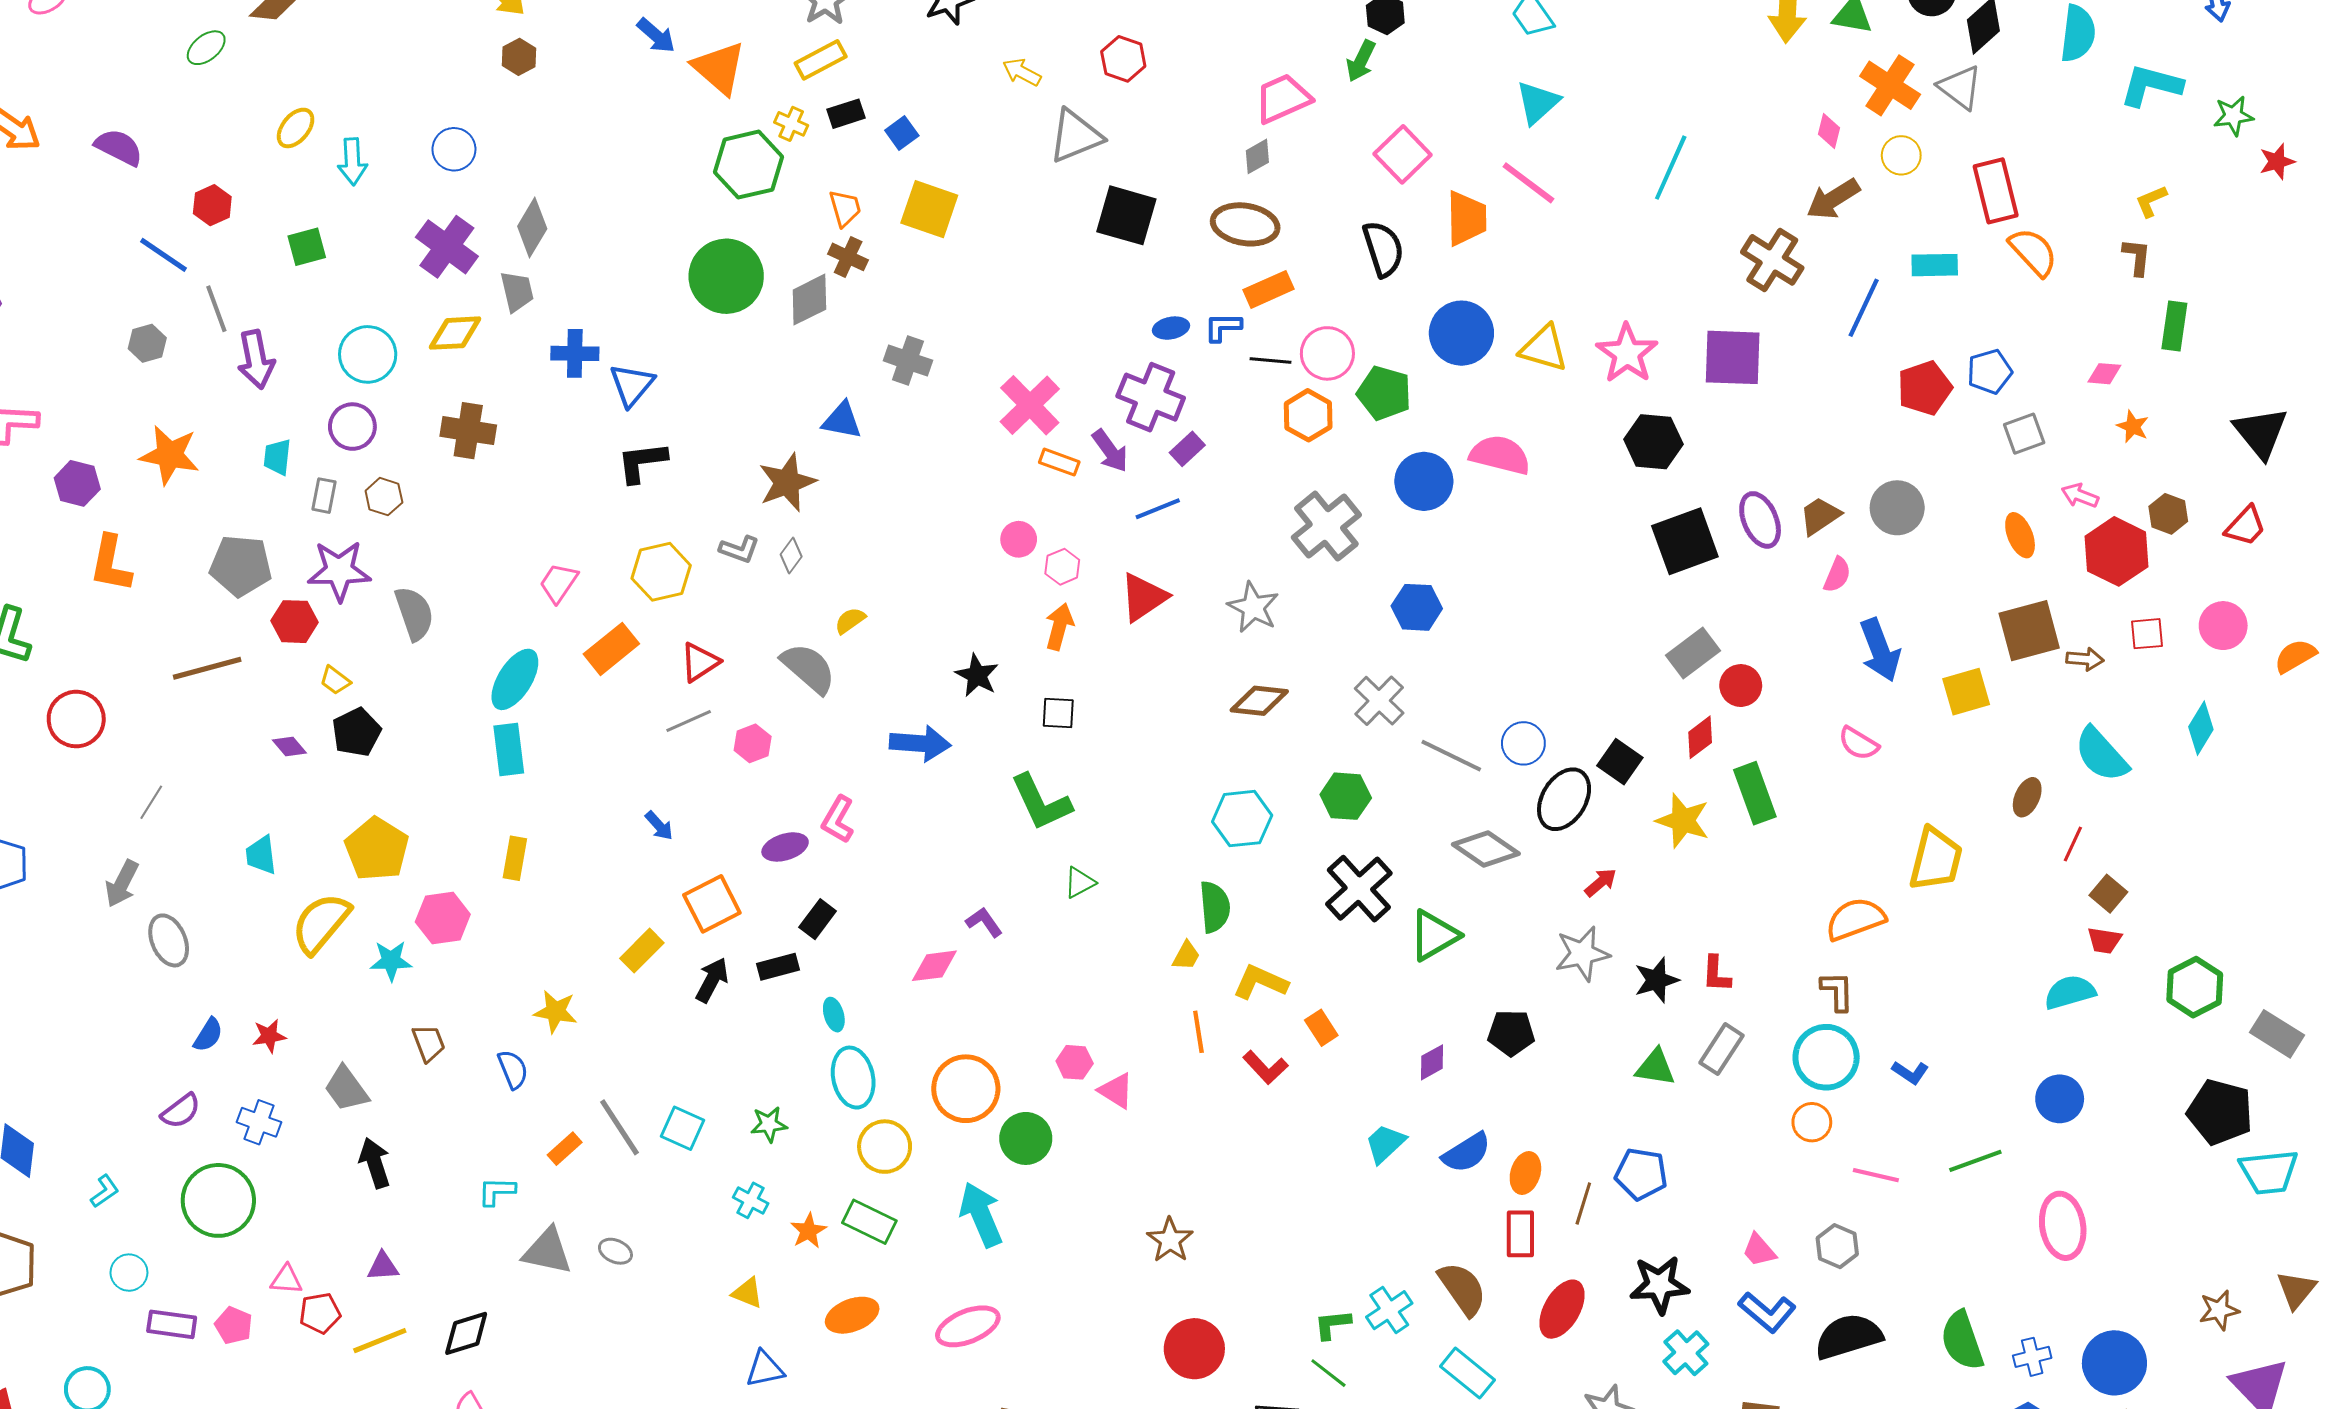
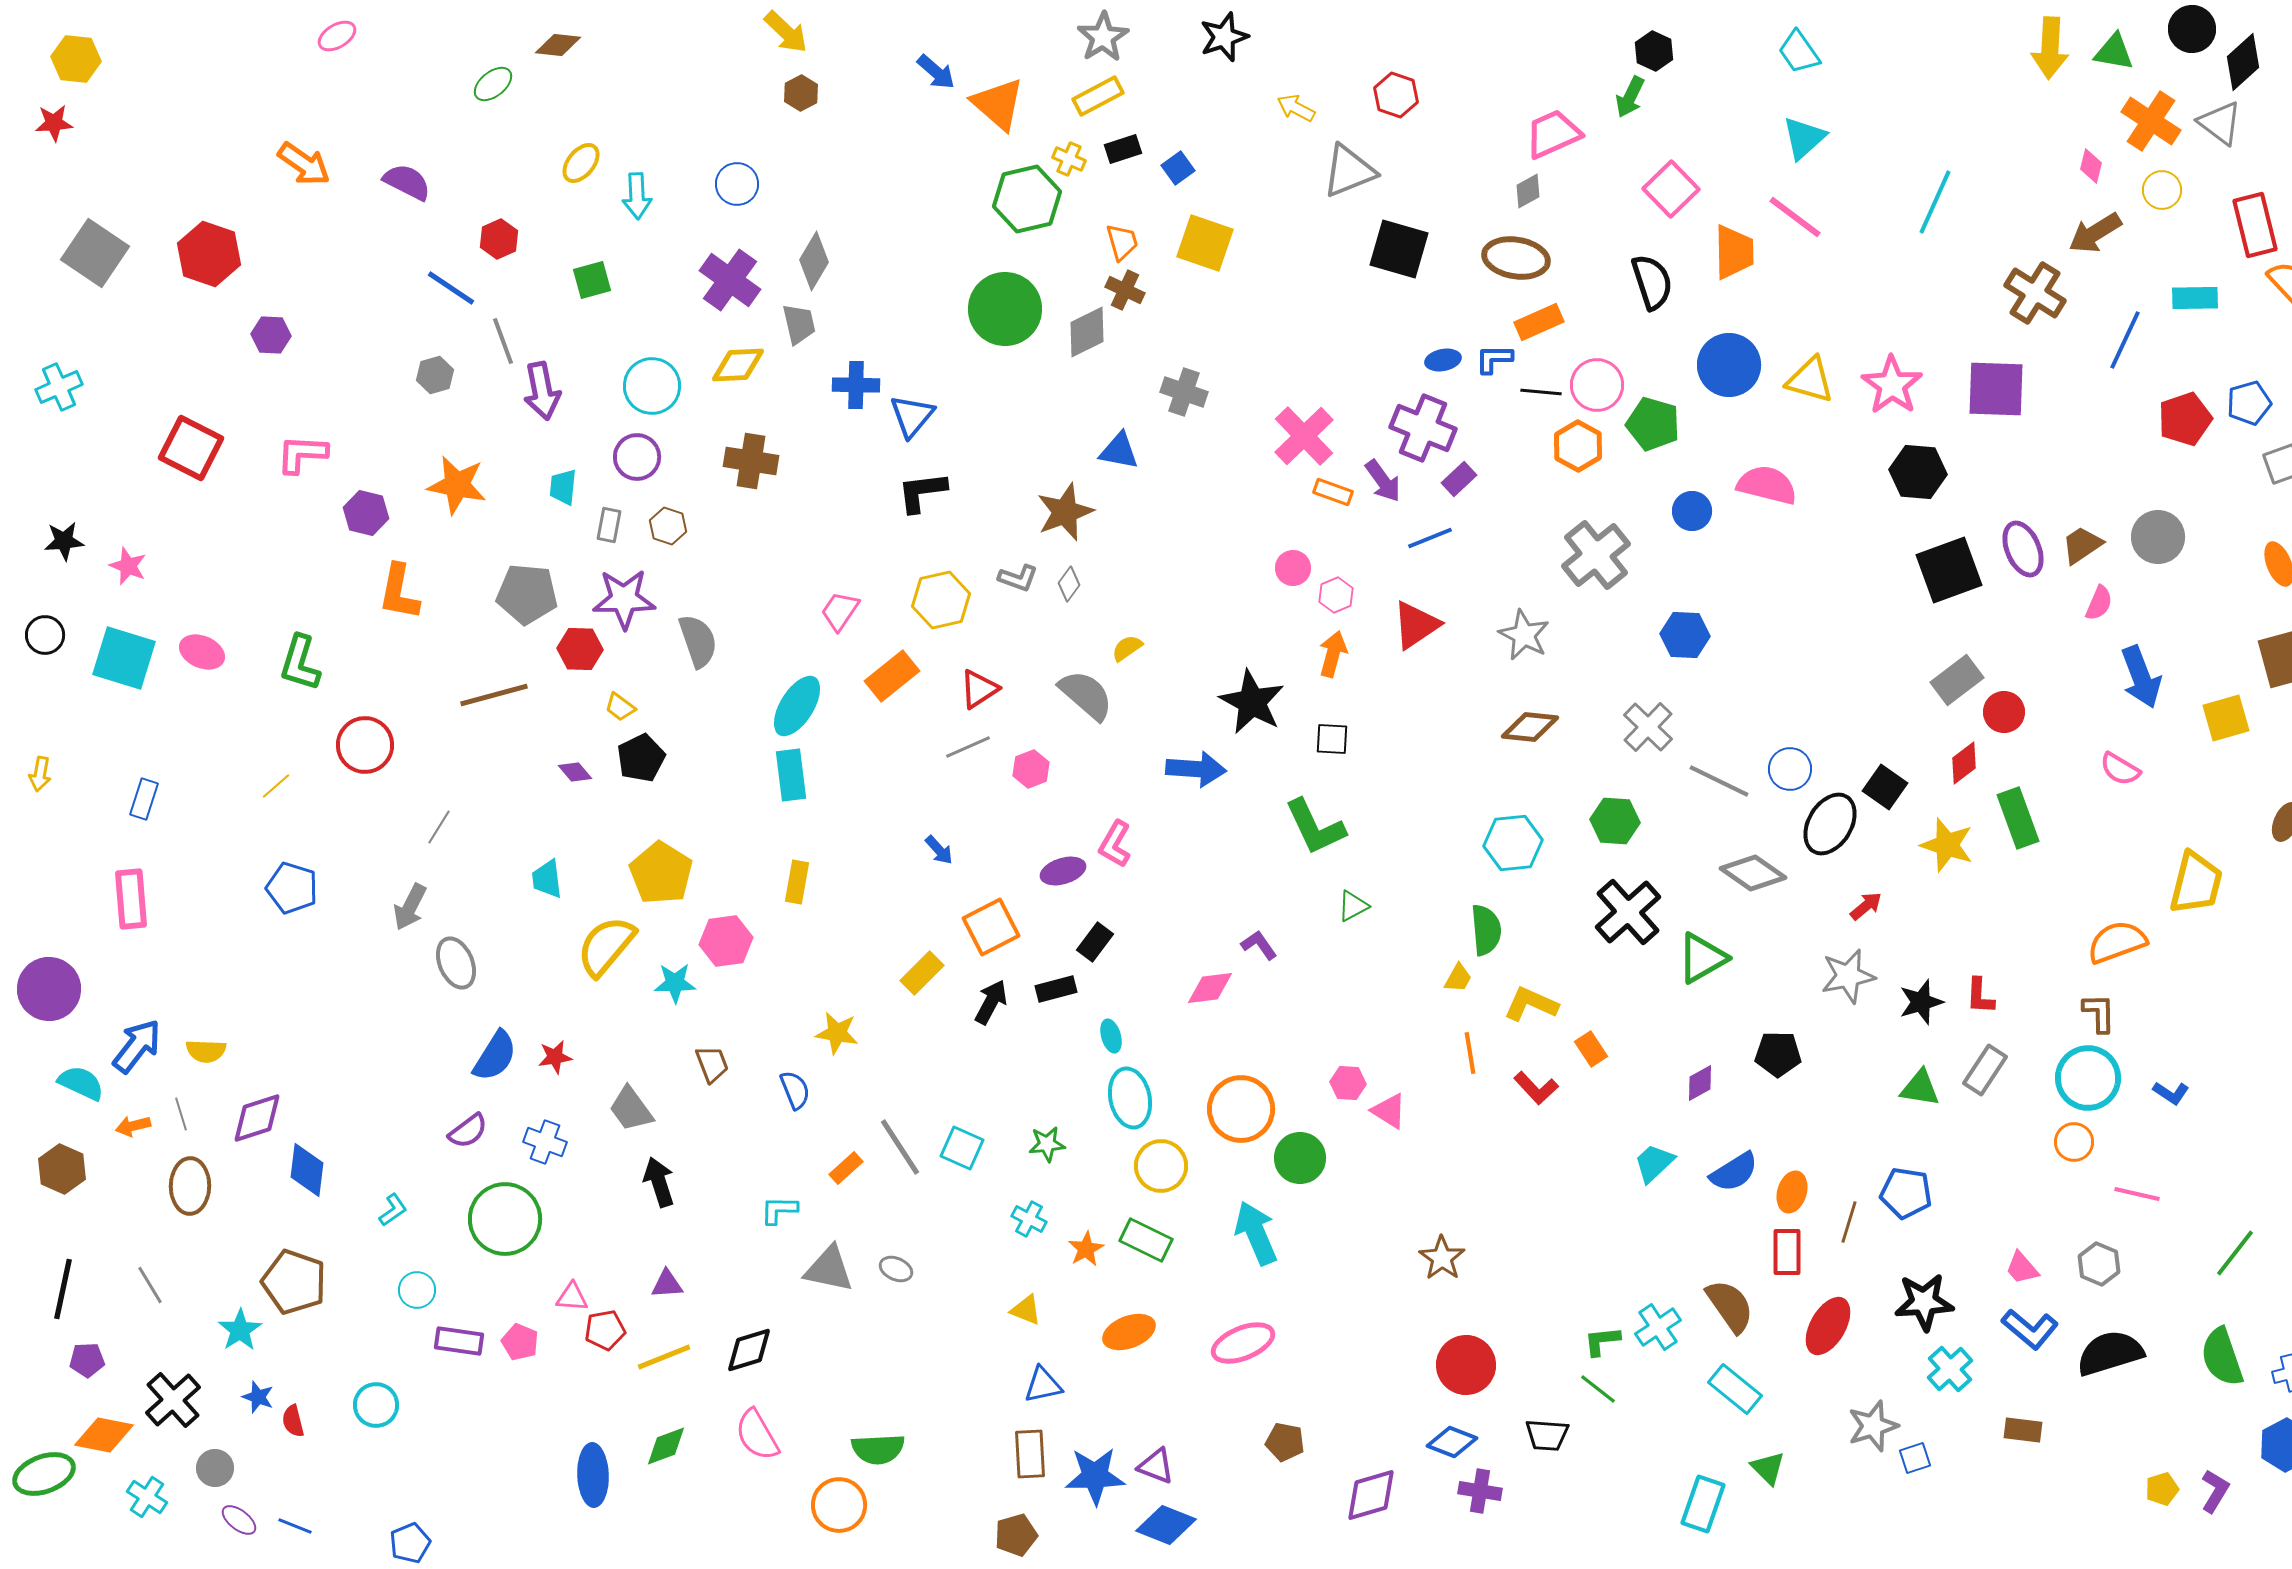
blue circle: (1424, 481) -> (1692, 511), size x0.7
black star: (977, 675) -> (1252, 702), size x1.5
blue semicircle: (208, 1035) -> (495, 1056), size x1.5
green line: (1975, 1161) -> (2235, 1253), moved, turned -32

